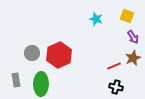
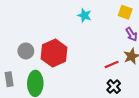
cyan star: (96, 19) -> (84, 15), moved
black cross: (116, 87) -> (114, 87), turned 32

